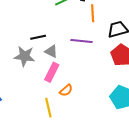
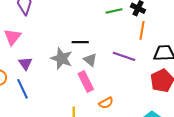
pink rectangle: (52, 72) -> (86, 82), turned -66
orange semicircle: (66, 90) -> (106, 103), moved

